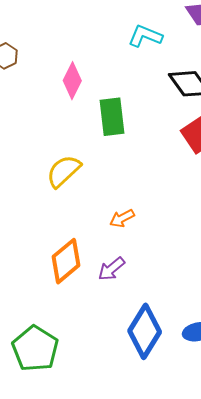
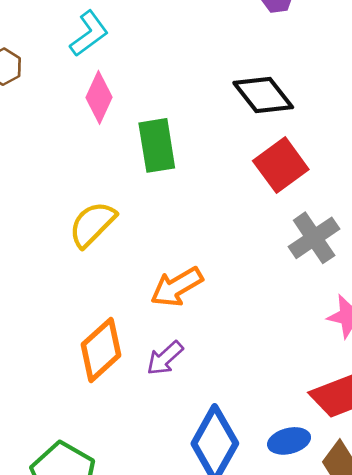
cyan L-shape: (145, 36) -> (89, 34), moved, turned 124
orange arrow: (122, 218) -> (177, 287), size x1.5

